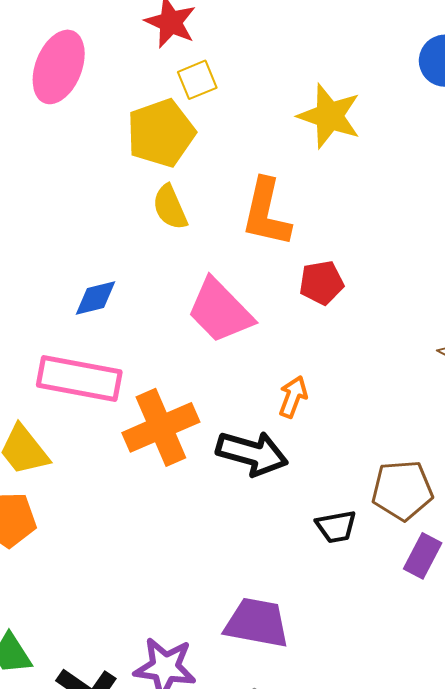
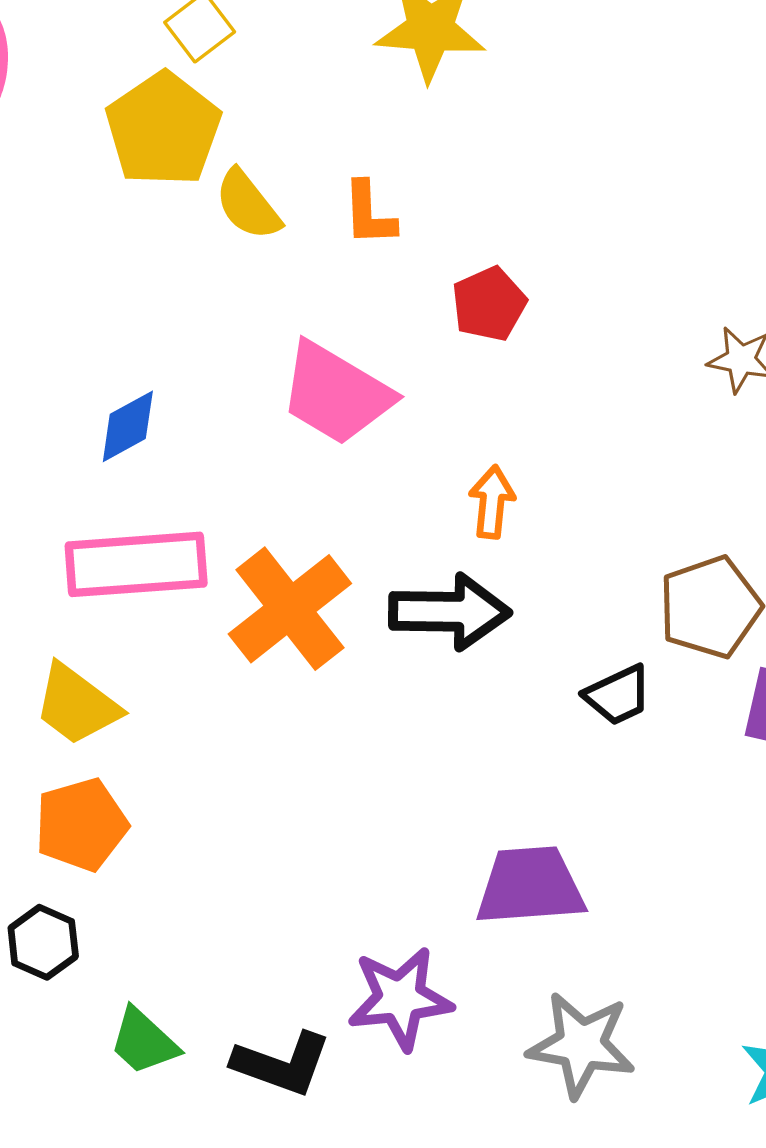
yellow semicircle: (170, 207) -> (248, 205), moved
orange L-shape: (266, 213) -> (369, 214), size x0.6

